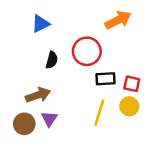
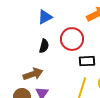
blue triangle: (41, 24) -> (45, 17), moved

